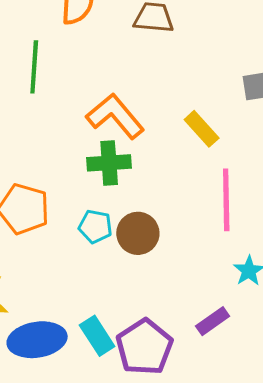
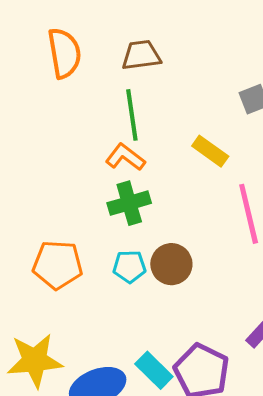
green line: (34, 67) -> (132, 115), moved
orange L-shape: (115, 116) -> (125, 157), size x0.7

